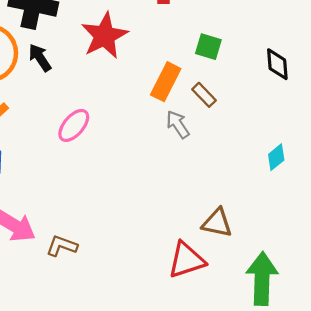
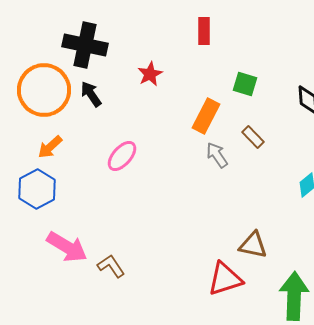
red star: (104, 36) -> (150, 74), size x0.6
brown rectangle: (204, 95) -> (253, 137), moved
brown L-shape: (62, 246) -> (111, 266), turned 36

